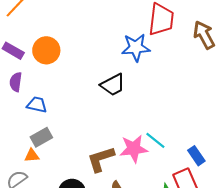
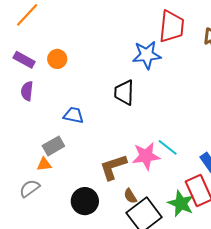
orange circle: (46, 50) -> (57, 59), size x0.7
black trapezoid: (113, 85) -> (124, 92), turned 120
blue trapezoid: (37, 105) -> (74, 115), moved

